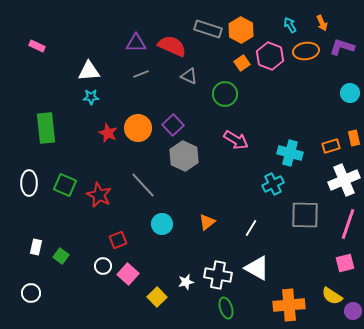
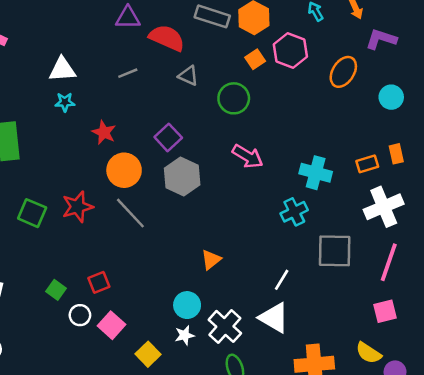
purple triangle: (136, 43) -> (128, 18), moved
orange ellipse: (306, 51) -> (343, 72), moved, turned -50
orange circle: (138, 128) -> (124, 170), moved
red star: (108, 133) -> (104, 132), moved
red star: (99, 195) -> (77, 207), moved, turned 30
cyan circle: (162, 224) -> (187, 305), moved
white line: (251, 228) -> (282, 280), moved
green square: (61, 256) -> (56, 290), moved
white cross: (218, 275) -> (225, 326), turned 32

